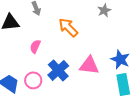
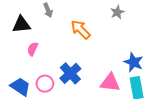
pink semicircle: (35, 46) -> (33, 49), moved
pink triangle: (89, 65) -> (110, 83), moved

